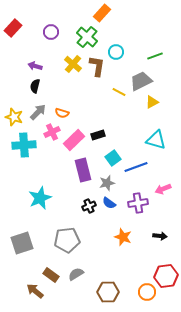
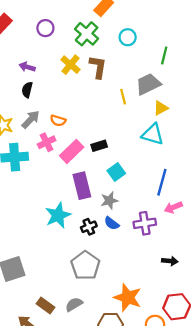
cyan circle: (116, 52) -> (128, 37), moved
green line: (155, 56) -> (164, 55), turned -56
yellow line: (119, 92) -> (123, 97), turned 48
cyan triangle: (156, 140) -> (153, 134), moved
blue line: (136, 167) -> (162, 182), moved, turned -55
cyan star: (40, 198) -> (58, 215), moved
orange star: (123, 237) -> (128, 298), moved, size x1.4
gray pentagon: (67, 240) -> (85, 266), moved, turned -30

